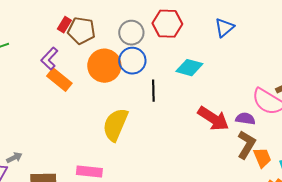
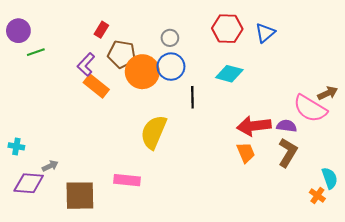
red hexagon: (167, 24) -> (227, 29), moved
brown pentagon: (81, 31) -> (122, 54), moved
gray circle: (131, 33) -> (170, 38), size x0.7
red arrow: (213, 119) -> (254, 126), turned 140
orange trapezoid: (262, 158) -> (246, 153), moved

